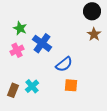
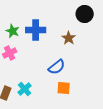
brown star: (94, 34) -> (69, 38), moved
blue cross: (42, 43) -> (36, 30), moved, turned -36

